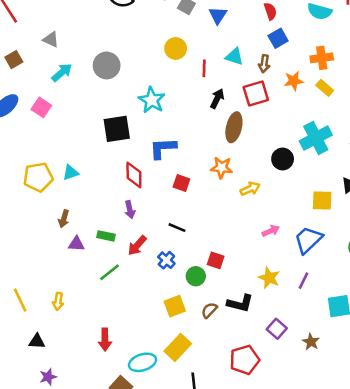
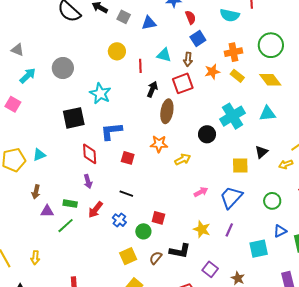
blue triangle: (218, 15) -> (149, 23), turned 49
green line: (110, 272) -> (66, 226), moved

